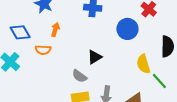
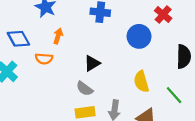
black triangle: (95, 57) -> (92, 63), moved
yellow semicircle: (143, 64) -> (141, 82), moved

